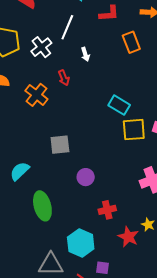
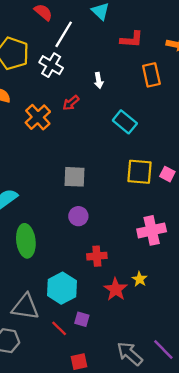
white line: (67, 27) -> (64, 34), moved
white cross: (41, 47) -> (51, 65), turned -30
red arrow: (64, 78) -> (71, 103), turned 63
cyan rectangle: (119, 105) -> (125, 122), moved
gray square: (60, 145) -> (74, 177), moved

